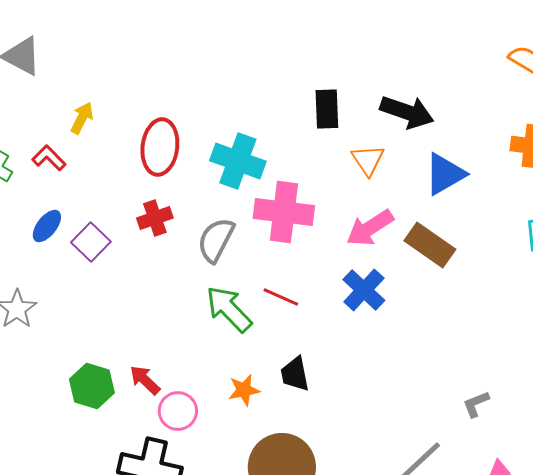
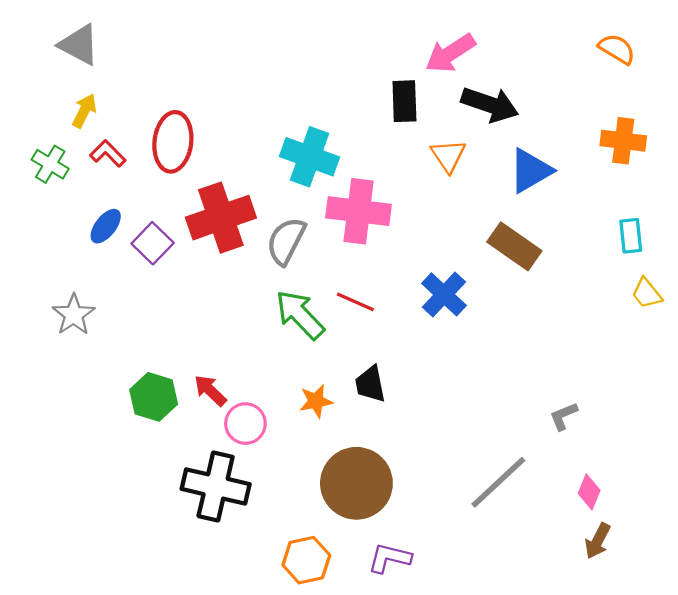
yellow arrow: (82, 118) -> (84, 111), moved
red ellipse: (160, 147) -> (173, 142), moved
red cross: (155, 218) -> (221, 218), size x1.8
pink arrow: (370, 228) -> (450, 53), moved

